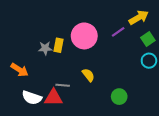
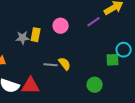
pink circle: (84, 36) -> (61, 26), size x0.6
green square: (148, 39) -> (113, 60), moved, turned 32
gray line: (63, 85) -> (51, 65), moved

